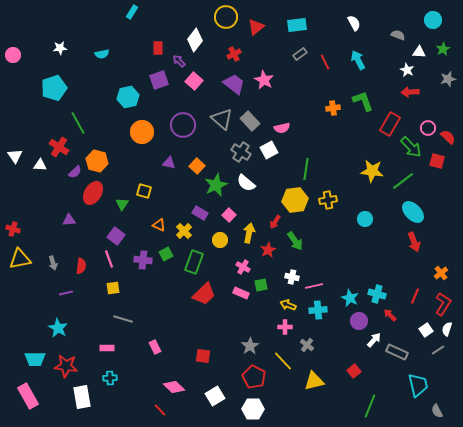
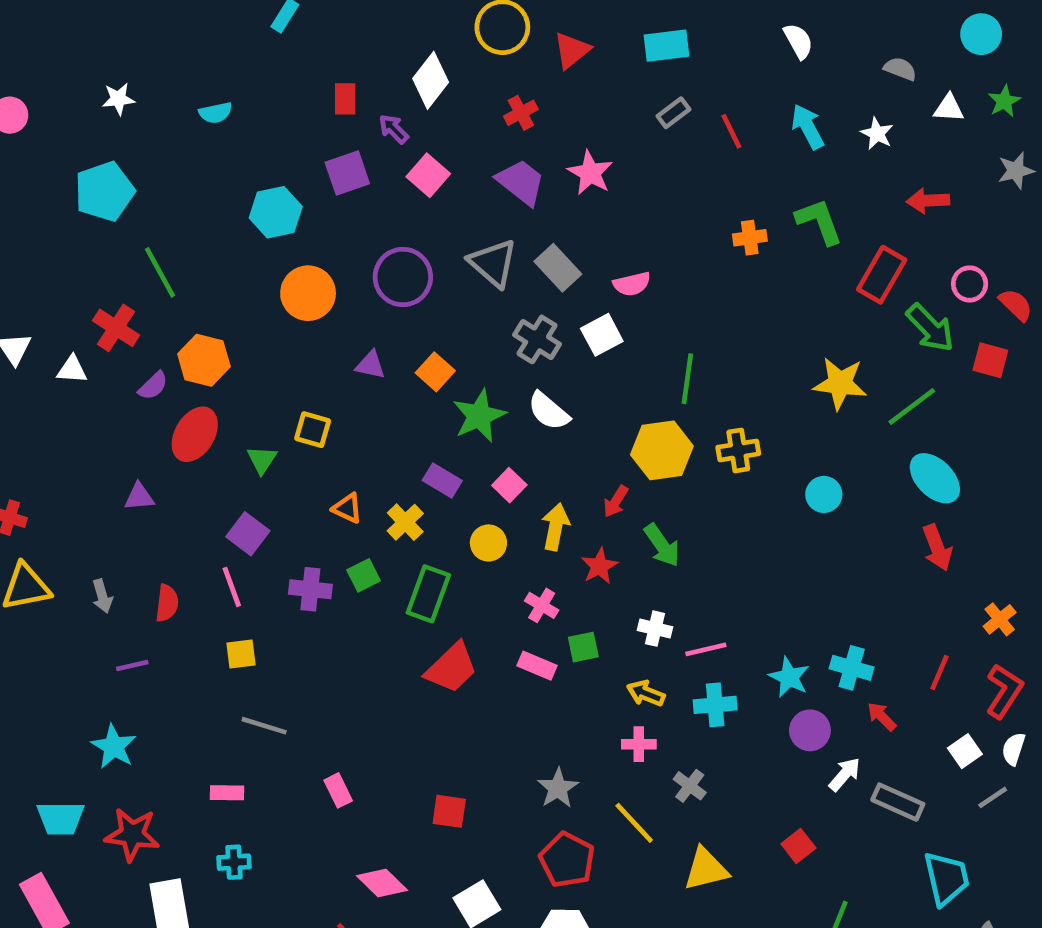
white star: (407, 70) -> (877, 134), moved

